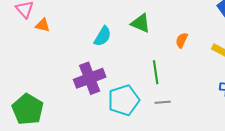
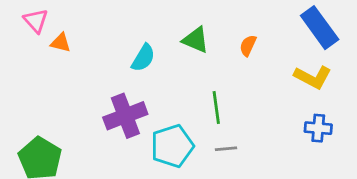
orange semicircle: (182, 40) -> (248, 45), moved

